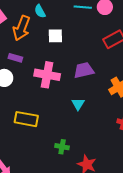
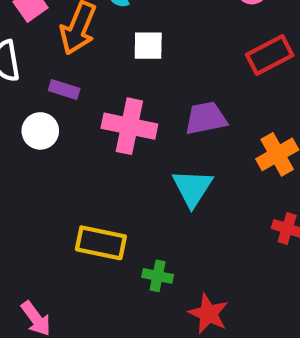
cyan triangle: (78, 104) -> (192, 188), size x1.5
yellow rectangle: (26, 119) -> (101, 243), moved

